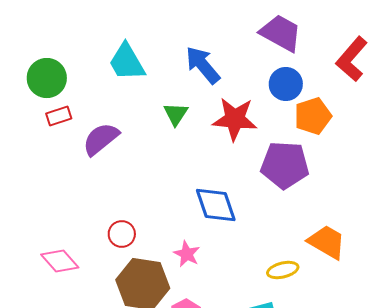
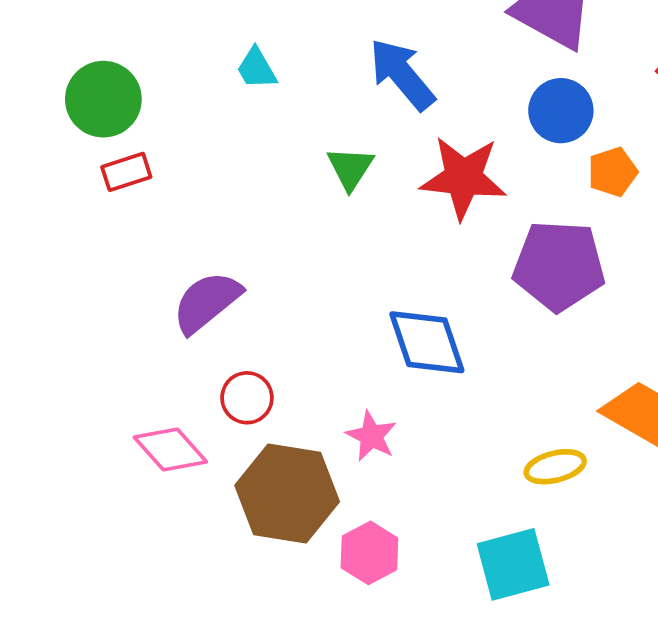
cyan trapezoid: (127, 62) -> (257, 69), size x0.6
orange pentagon: (313, 116) -> (613, 172), size x0.7
purple semicircle: (101, 139) -> (207, 302), moved
pink diamond: (60, 261) -> (170, 449), moved

